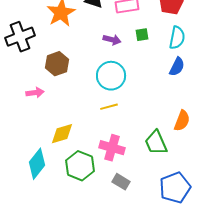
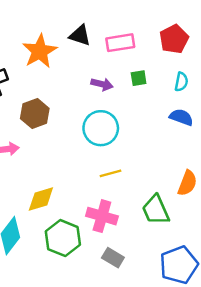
cyan semicircle: (177, 38) -> (181, 82), size x0.7
blue semicircle: (177, 67) -> (181, 117), turned -96
yellow line: (109, 107) -> (110, 173), moved

